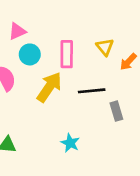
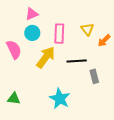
pink triangle: (17, 31) -> (32, 14), moved
cyan star: (70, 143) -> (60, 99), size x1.5

